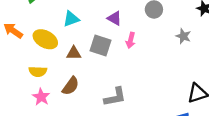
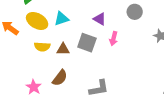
yellow ellipse: (45, 39) -> (37, 21), moved
yellow semicircle: (38, 72) -> (42, 47), moved

